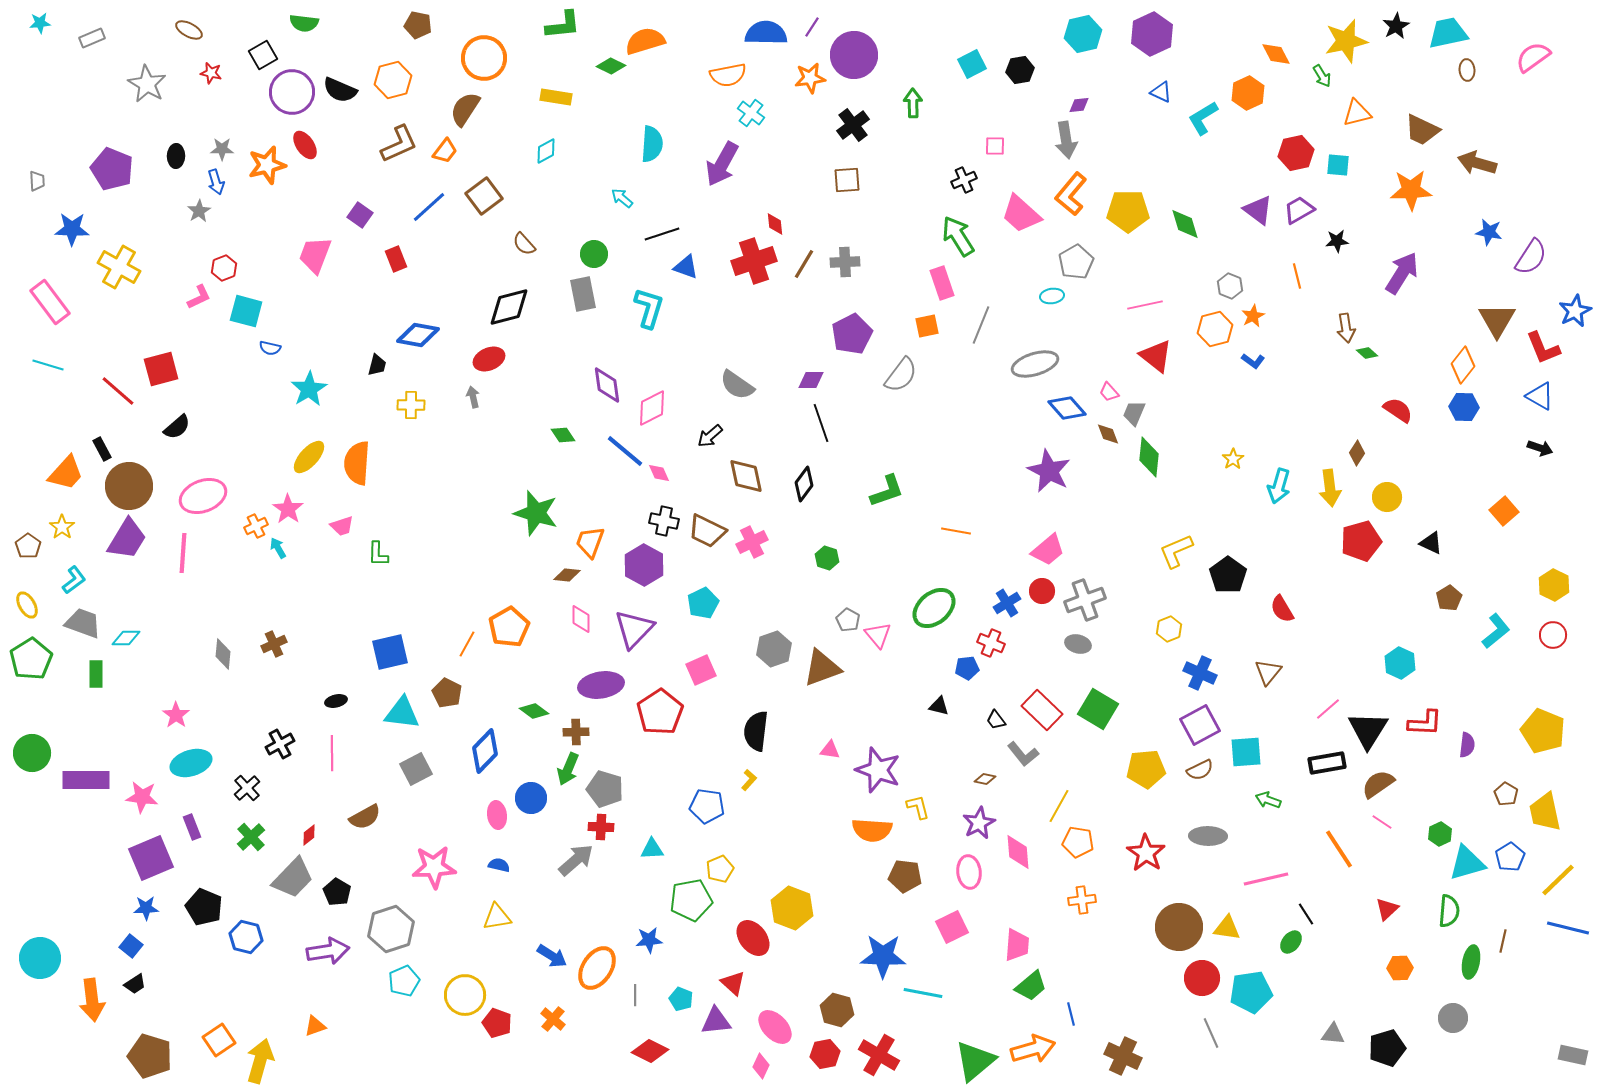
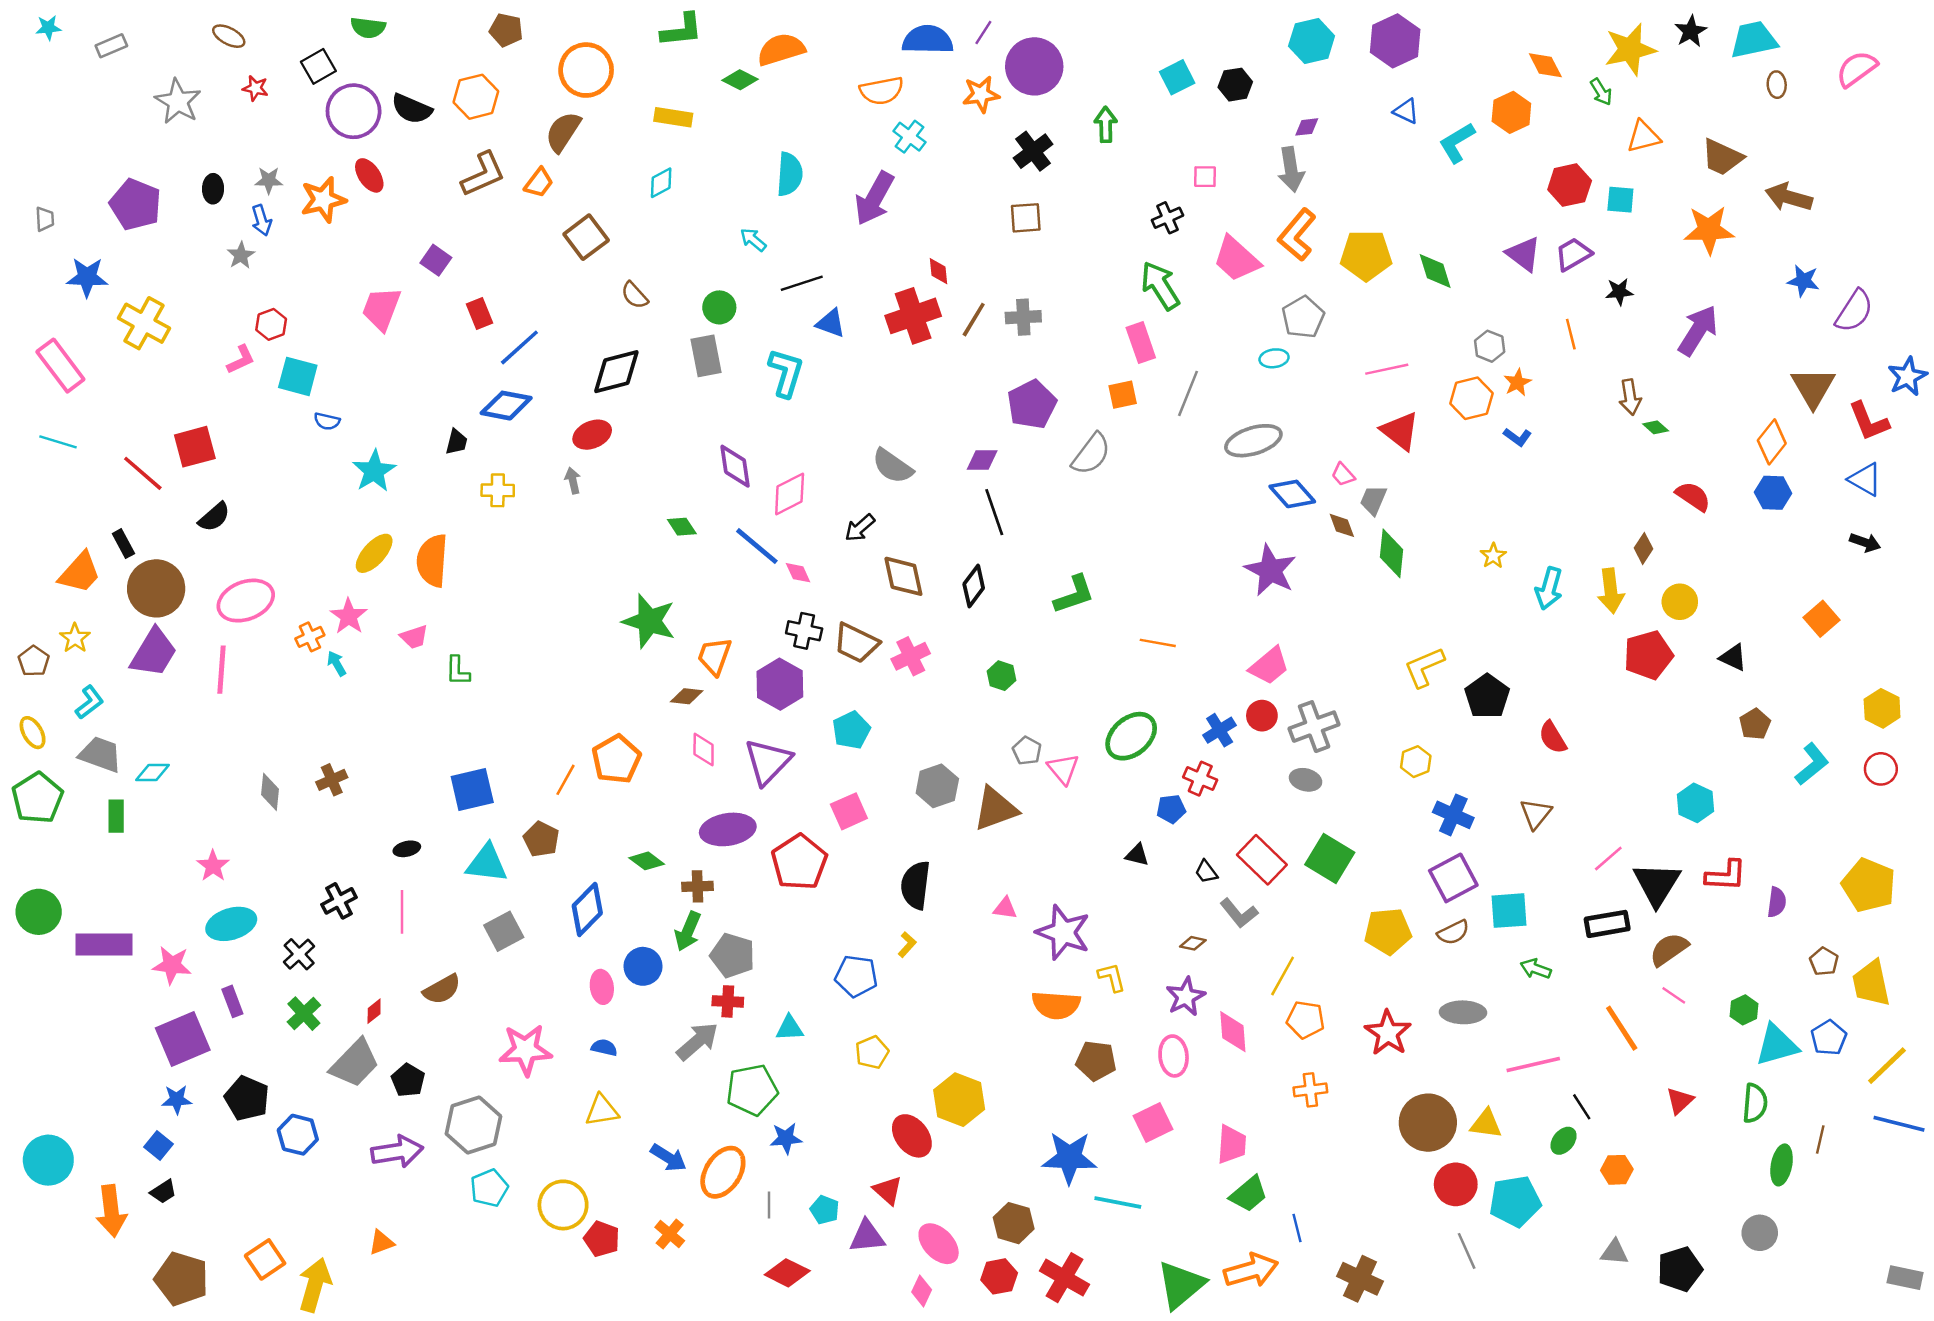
blue line: (429, 207) -> (519, 347), moved
green pentagon: (691, 900) -> (752, 1090), moved
orange hexagon: (1400, 968) -> (1617, 1170), moved

